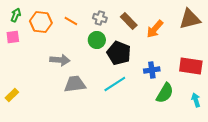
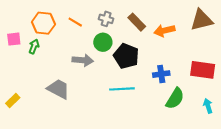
green arrow: (16, 15) -> (34, 46), moved
orange arrow: (155, 29) -> (164, 31), turned 36
gray arrow: (60, 60) -> (83, 60), moved
gray trapezoid: (75, 84) -> (58, 89), moved, turned 35
cyan line: (115, 84) -> (122, 89), turned 30

